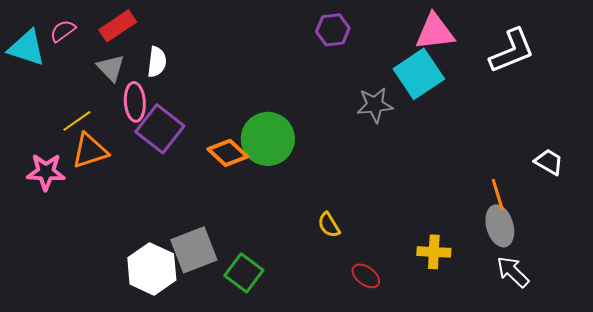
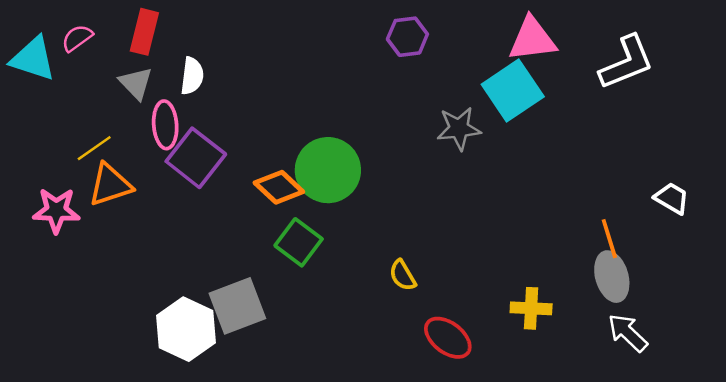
red rectangle: (118, 26) -> (144, 32), turned -42
green square: (244, 273) -> (299, 242), moved
red ellipse: (366, 276) -> (448, 338), size x1.4

